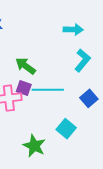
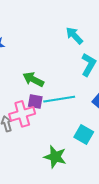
cyan arrow: (73, 29) -> (74, 36), turned -126

